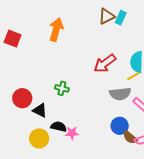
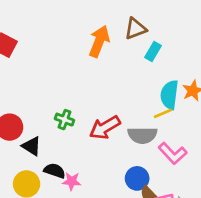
cyan rectangle: (121, 18) -> (153, 51), moved
orange arrow: (56, 30) -> (99, 41), moved
red arrow: (105, 63) -> (105, 127), moved

